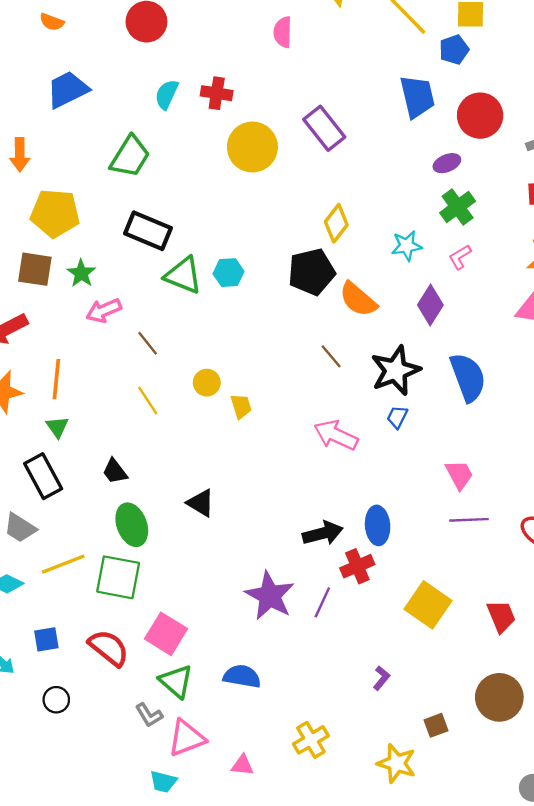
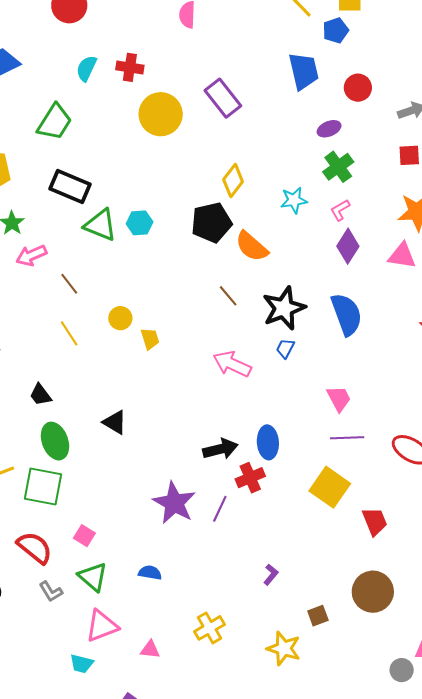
red circle: (480, 116) -> (358, 88), size x0.7
purple diamond: (430, 305) -> (348, 246), moved
yellow square: (428, 605) -> (330, 487), moved
pink square: (166, 634) -> (84, 536), size x0.6
blue semicircle: (242, 676) -> (150, 573), size x0.7
gray L-shape: (149, 715) -> (51, 592), moved

